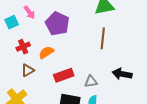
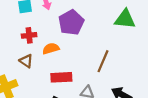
brown line: (103, 38) -> (103, 61), moved
brown triangle: (28, 70) -> (26, 61), turned 48

